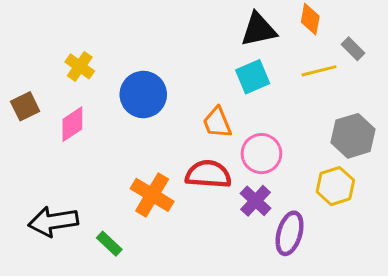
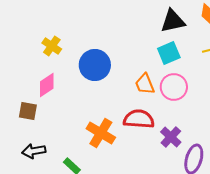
brown square: (25, 106) -> (28, 111), moved, turned 36
pink circle: (261, 154) -> (174, 87), moved
black arrow: (53, 222) -> (34, 151), size x0.7

